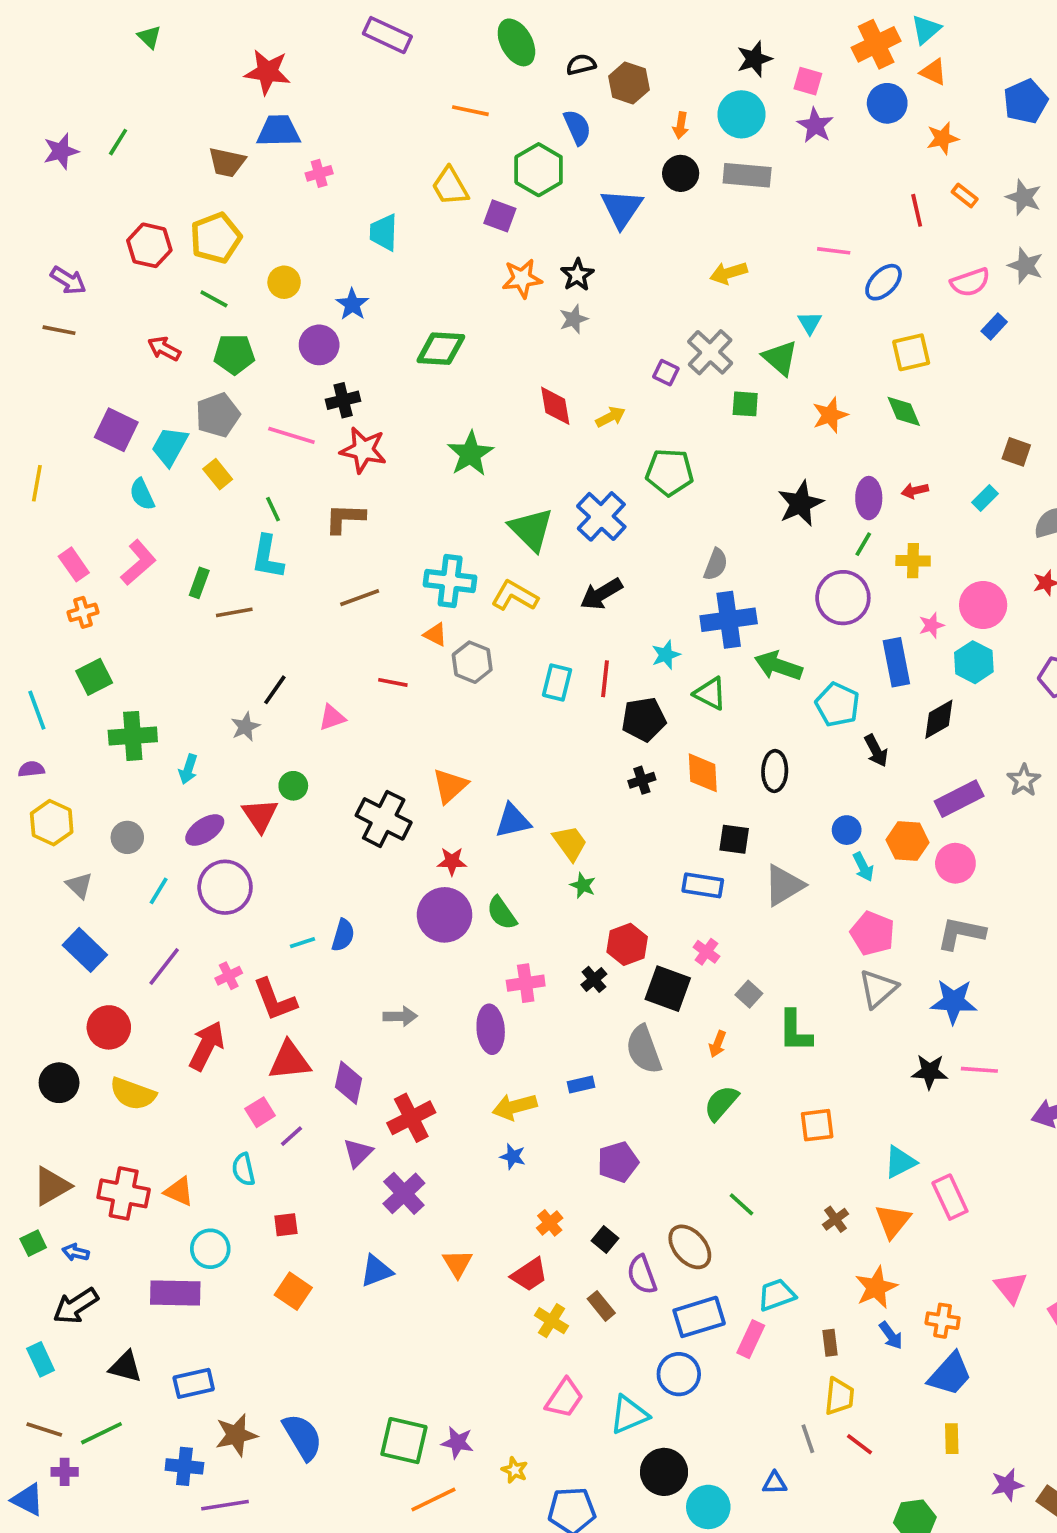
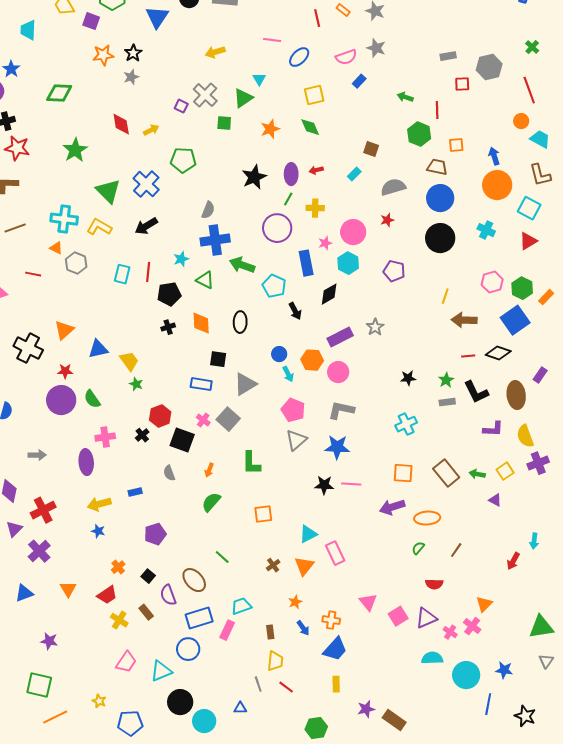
green triangle: (780, 358) -> (243, 98), turned 45
gray square: (749, 994) -> (228, 419), moved, size x1.6
gray semicircle: (644, 1050) -> (169, 473), size x0.6
orange star: (876, 1287) -> (295, 602), size x0.6
purple star: (457, 1442) -> (49, 641), moved

